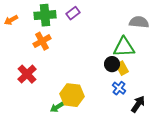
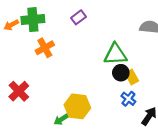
green cross: (45, 15) -> (33, 20), moved
green triangle: (124, 47) -> (115, 54), moved
red cross: (27, 74) -> (19, 91), moved

